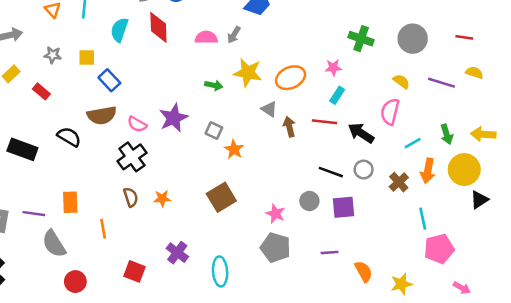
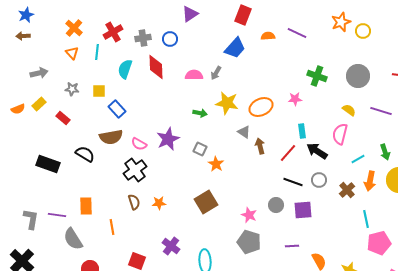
cyan rectangle: (337, 95) -> (302, 131), moved, turned -40
red line: (325, 122) -> (288, 153), moved, turned -54

